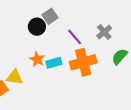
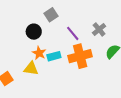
black circle: (37, 27) -> (34, 32), moved
yellow triangle: (15, 77) -> (31, 68), moved

